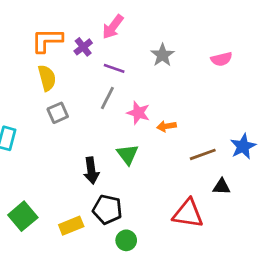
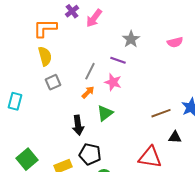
purple cross: (83, 47) -> (72, 11), moved
purple line: (114, 68) -> (118, 60), moved
orange arrow: (166, 126) -> (88, 92), moved, turned 144
green triangle: (128, 154) -> (105, 113), turned 30

